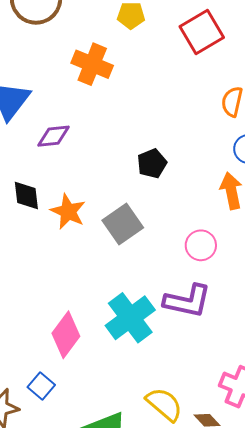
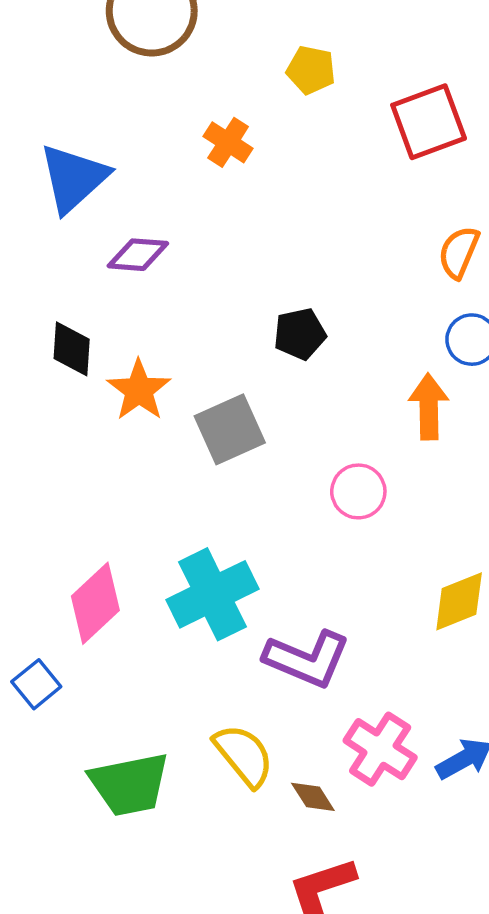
orange cross: (92, 64) -> (228, 142), size x0.7
purple L-shape: (187, 301) -> (307, 659), moved

